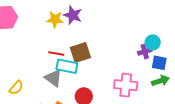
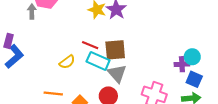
gray triangle: (53, 78) -> (117, 73), moved
yellow semicircle: (16, 88) -> (67, 62), moved

